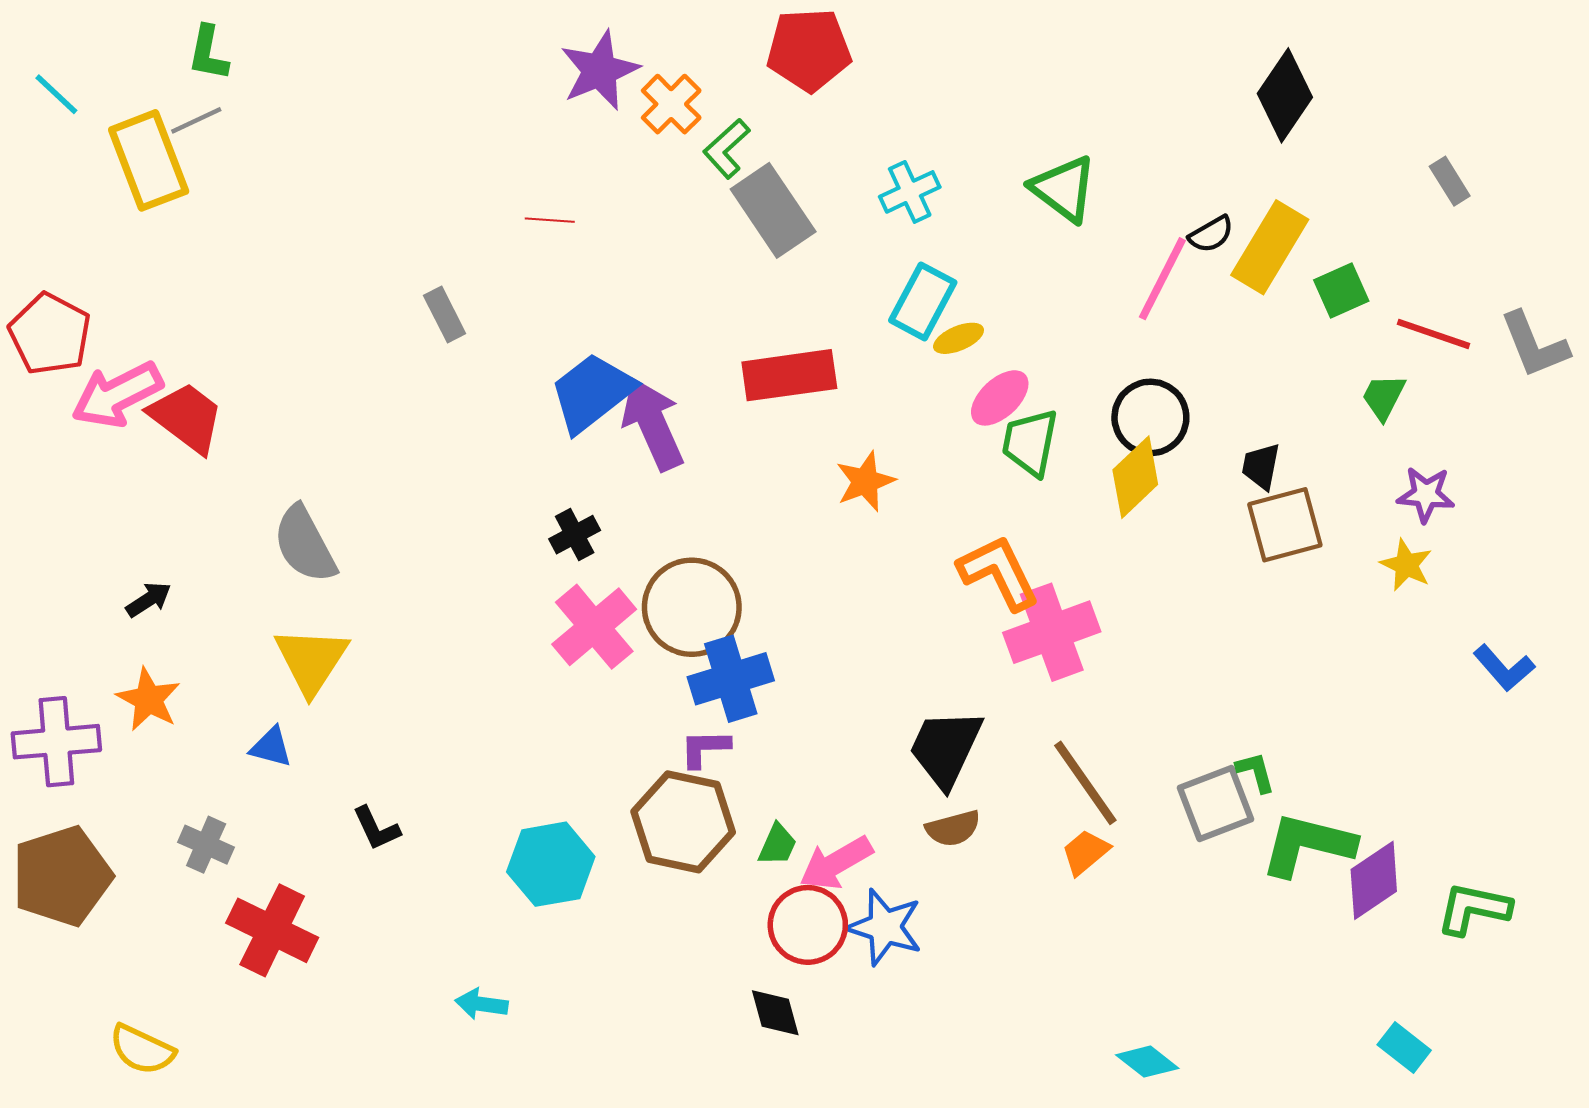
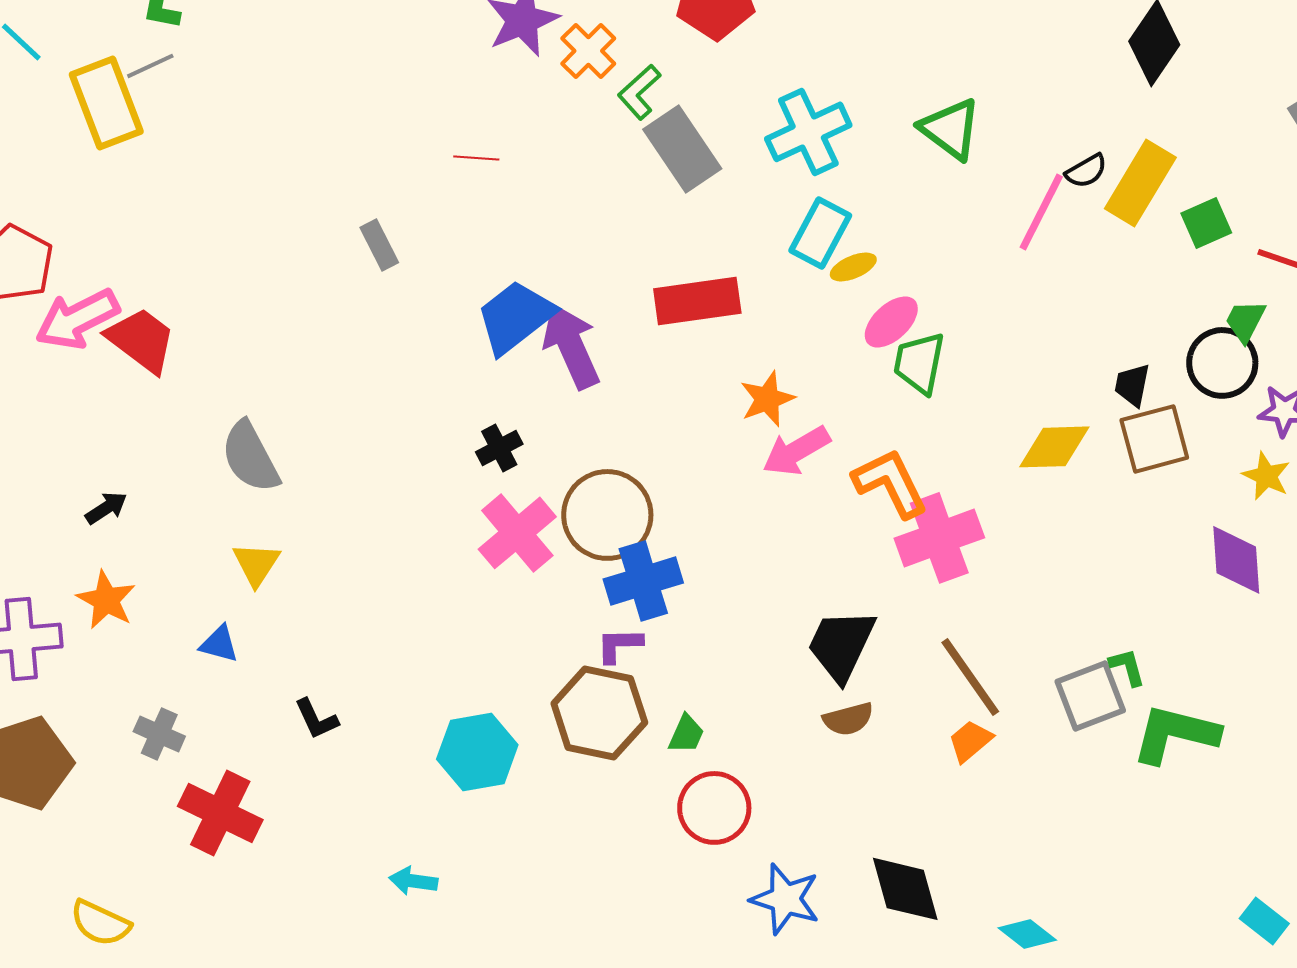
cyan cross: (910, 192) -> (808, 132), size x1.5
black circle: (1150, 417) -> (1222, 363), moved
yellow diamond: (1135, 477) -> (1054, 447), moved, turned 42
yellow triangle: (311, 660) -> (256, 564), size x0.7
pink arrow: (836, 863) -> (796, 451), moved
purple diamond: (1374, 880) -> (1236, 560), moved, turned -60
blue star: (885, 927) -> (785, 899), moved
black diamond: (775, 1013) -> (905, 889), moved, size x1.5

